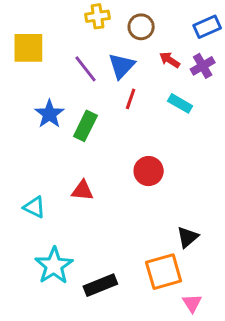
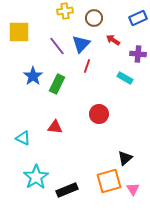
purple cross: (203, 66) -> (138, 54), moved, turned 35
cyan rectangle: (180, 103) -> (125, 78), moved
pink triangle: (192, 303) -> (133, 189), moved

